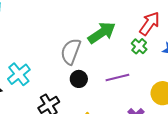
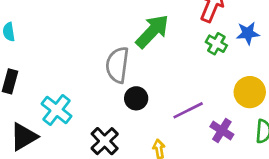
green cross: (139, 46) -> (216, 44), moved
purple line: (117, 78) -> (188, 110), moved

